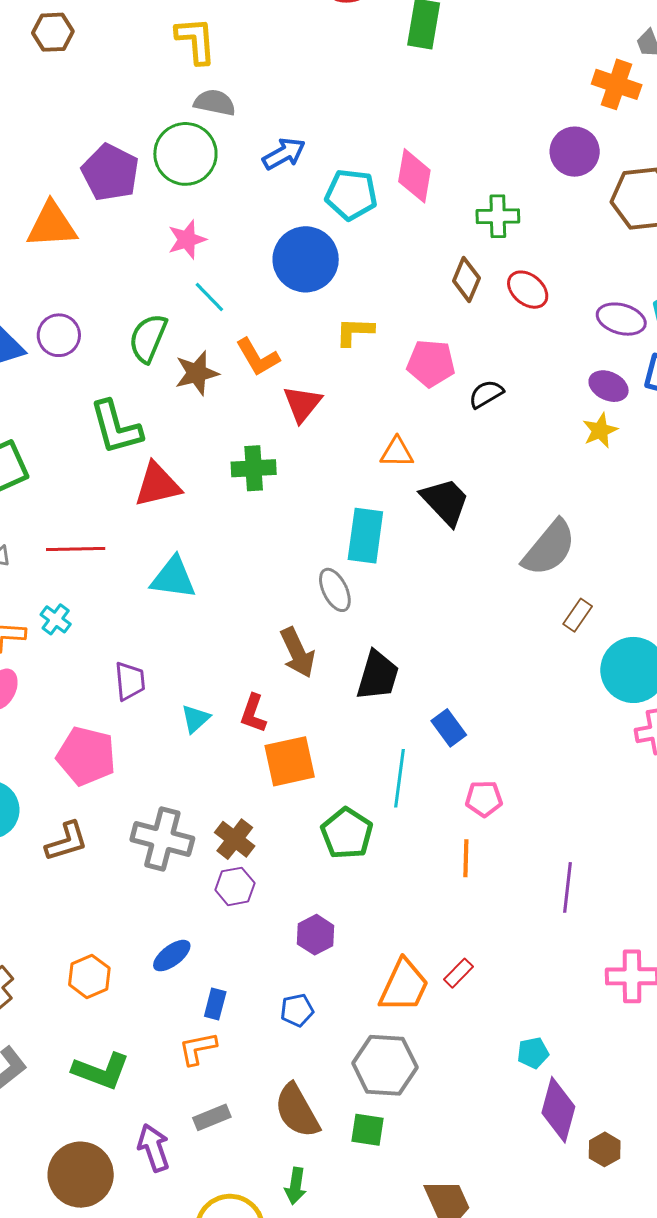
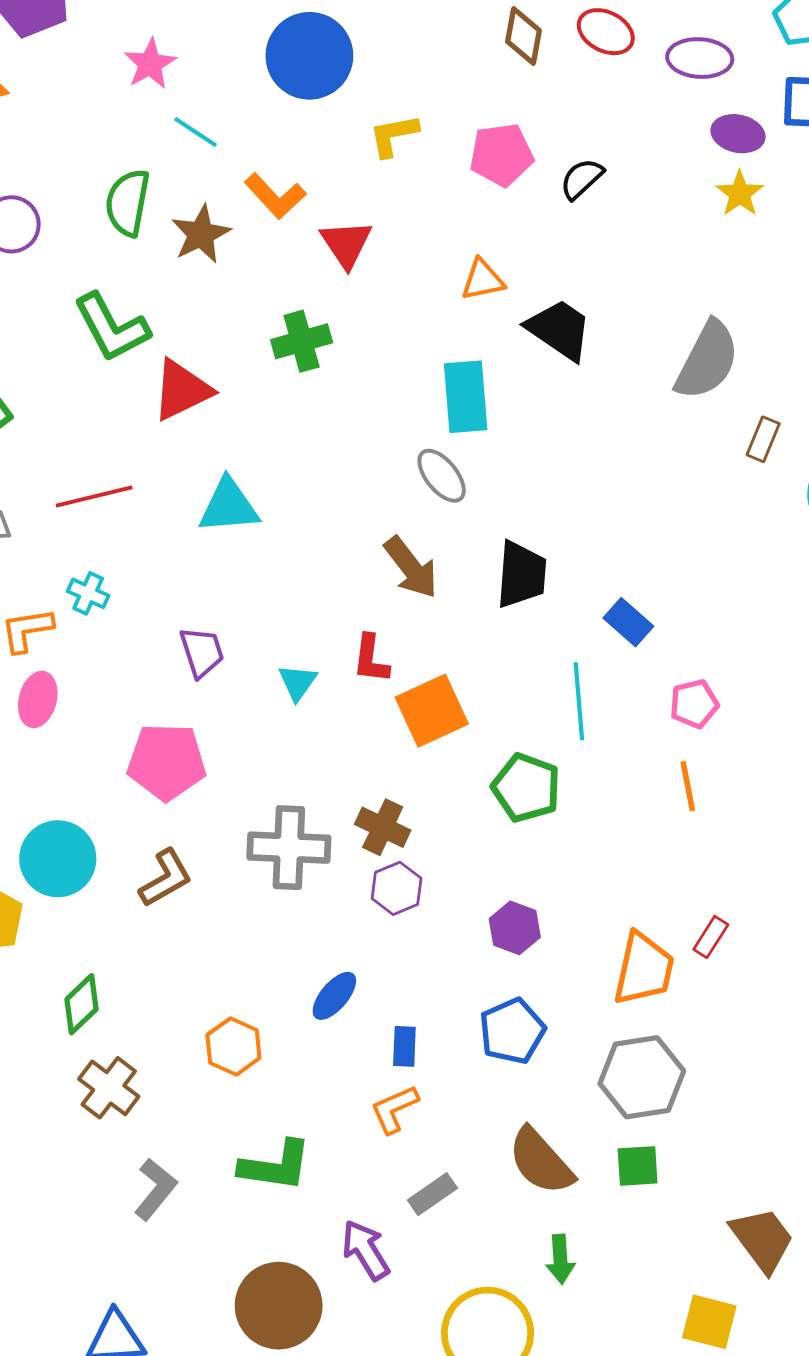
purple ellipse: (621, 319) -> (700, 58), moved
blue pentagon: (297, 1010) -> (512, 1031), size x1.5

